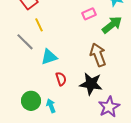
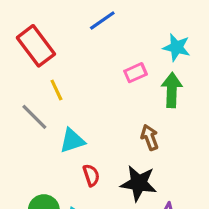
green arrow: (112, 25) -> (172, 90), turned -50
brown arrow: (98, 55) -> (150, 137), size x0.7

